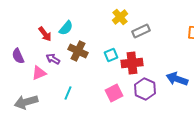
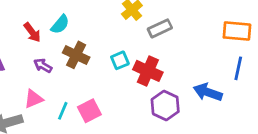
red cross: (132, 63) -> (148, 71), turned 30
pink triangle: (39, 73) -> (34, 99), moved
pink square: (114, 93) -> (89, 111), moved

